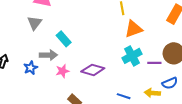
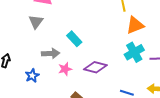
cyan rectangle: (64, 39) -> (74, 39), moved
blue star: (31, 68) -> (32, 76), moved

